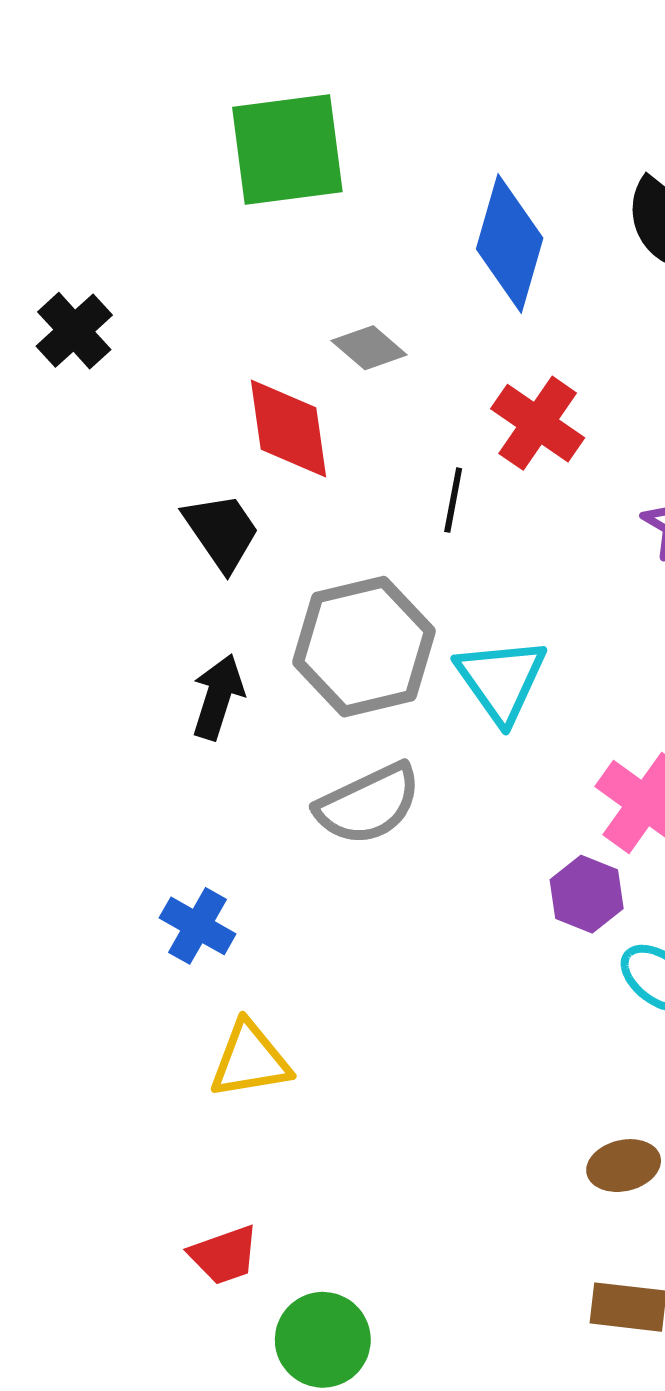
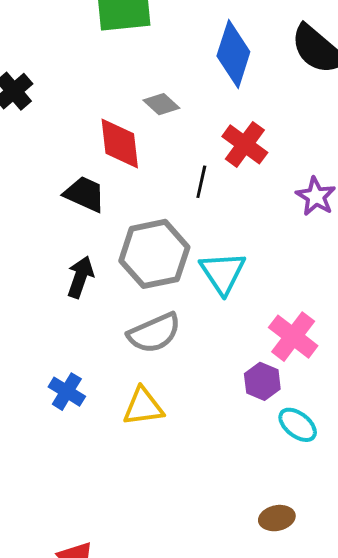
black trapezoid: (222, 532) -> (85, 194), turned -33
yellow triangle: (250, 1060) -> (143, 407), moved

